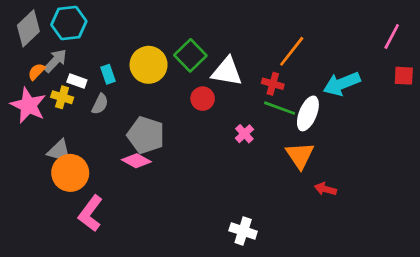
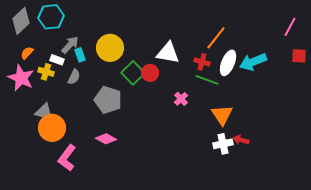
green square: (190, 55) -> (133, 73), moved
gray arrow: (55, 61) -> (70, 45), moved
white ellipse: (308, 113) -> (228, 63), moved
pink diamond: (136, 161) -> (106, 139), moved
white cross: (243, 231) -> (223, 144), moved, turned -30

